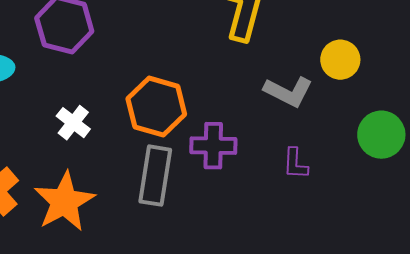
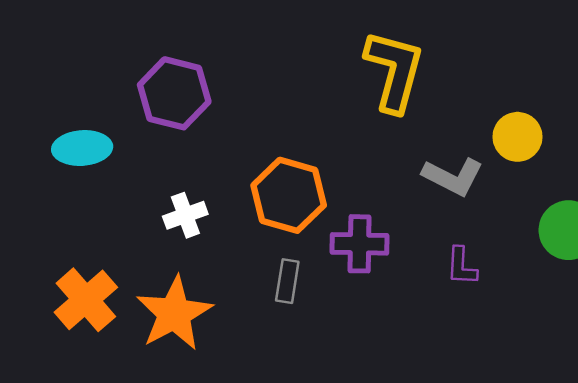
white cross: (73, 123) -> (185, 215), turned 32
gray rectangle: (155, 176) -> (287, 281), size x0.6

